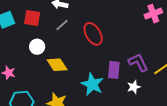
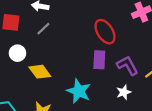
red ellipse: (93, 34) -> (105, 32), moved
purple rectangle: (114, 70) -> (99, 60), moved

